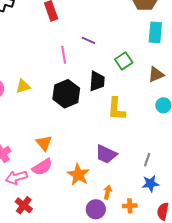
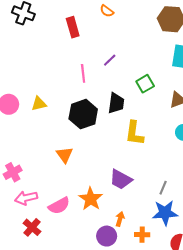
purple line: (88, 40) -> (110, 60), turned -72
orange triangle: (44, 143) -> (65, 155), moved
pink semicircle: (42, 167) -> (59, 206), moved
blue star: (150, 184) -> (165, 213), size x1.4

